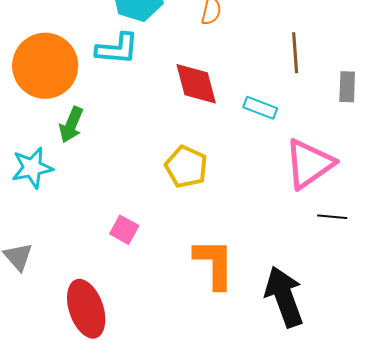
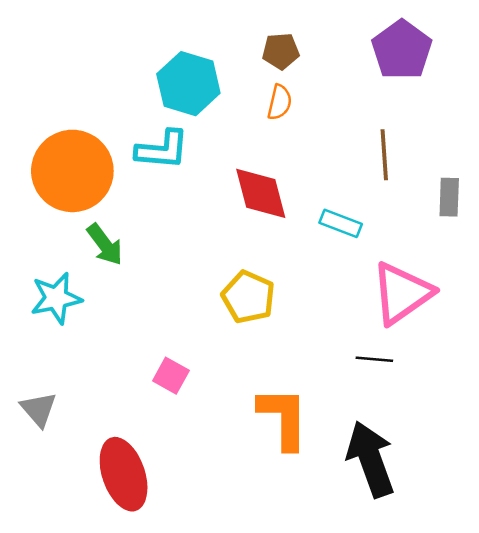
green arrow: (71, 125) -> (105, 245), turned -60
black line: (332, 217) -> (374, 359), moved

